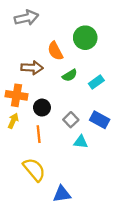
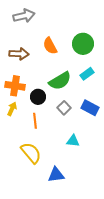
green circle: (85, 38) -> (83, 44), moved
brown arrow: (32, 68) -> (19, 54), moved
green semicircle: (70, 75) -> (60, 81), moved, size x1.6
cyan triangle: (81, 142) -> (73, 141), moved

